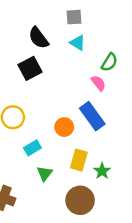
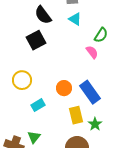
blue rectangle: (92, 116) -> (90, 92), moved
yellow rectangle: (79, 160) -> (76, 115), turned -30
green triangle: (45, 173) -> (34, 137), moved

